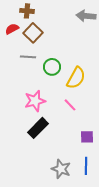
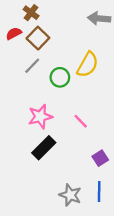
brown cross: (27, 11) -> (31, 13), turned 32
gray line: (28, 57) -> (32, 66), turned -49
yellow semicircle: (76, 78) -> (88, 65), moved
purple square: (87, 137) -> (100, 158), turned -32

